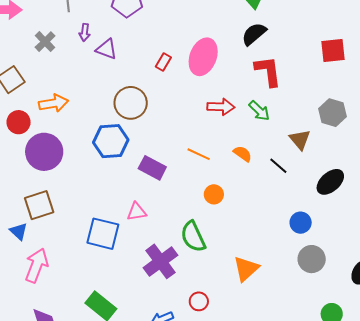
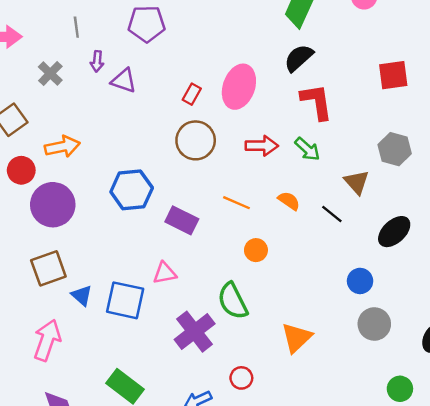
brown circle: (131, 103) -> (196, 140), moved
blue triangle: (19, 231) -> (82, 295), moved

